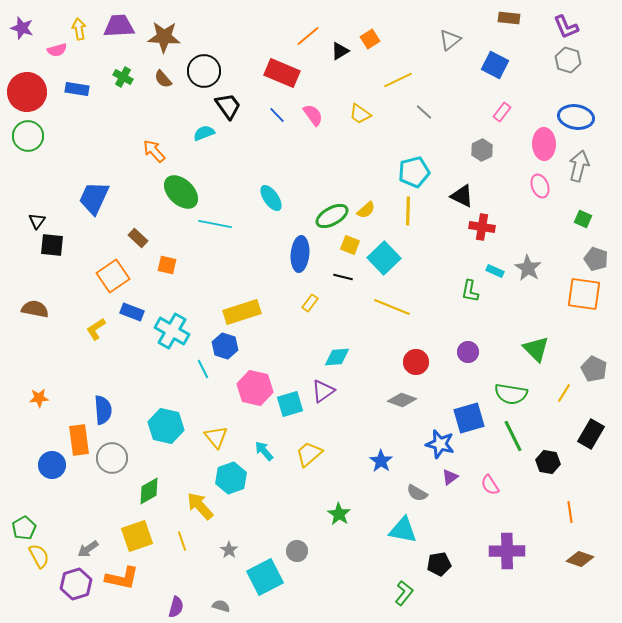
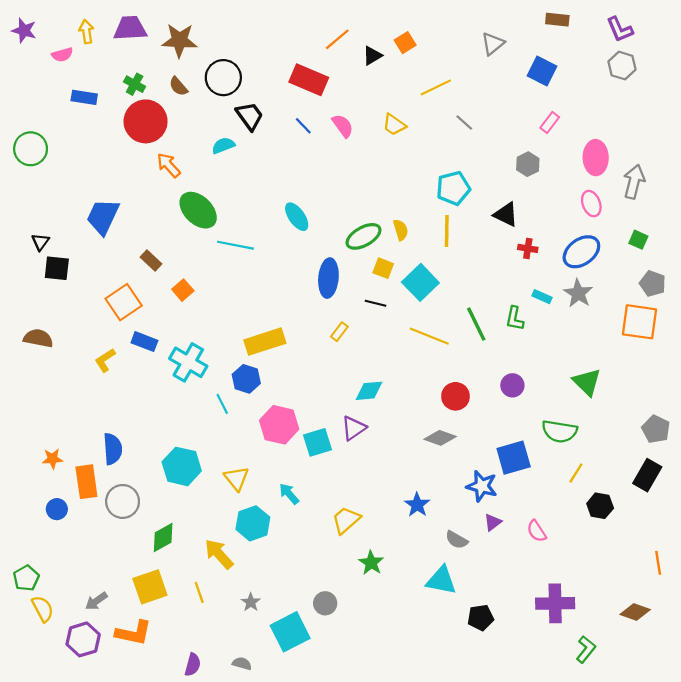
red circle: (27, 92) -> (146, 121), moved
blue ellipse: (576, 117) -> (581, 252), moved, turned -44
yellow semicircle: (366, 210) -> (401, 230), turned -66
red cross: (482, 227) -> (528, 248), size x0.7
orange square: (167, 265) -> (183, 290), turned 36
gray pentagon: (594, 369) -> (656, 429), moved
yellow line: (564, 393) -> (576, 473), moved
orange star: (39, 398) -> (52, 459), moved
green line: (513, 436) -> (476, 324), moved
yellow trapezoid: (309, 454) -> (346, 520), moved
blue circle: (52, 465) -> (57, 509), size x0.7
orange line: (570, 512) -> (658, 563), moved
green L-shape: (404, 593) -> (586, 649), moved

